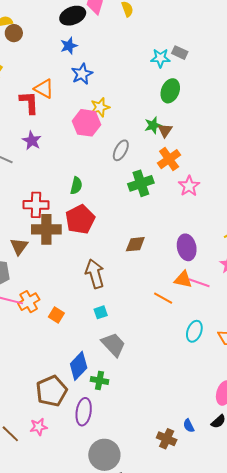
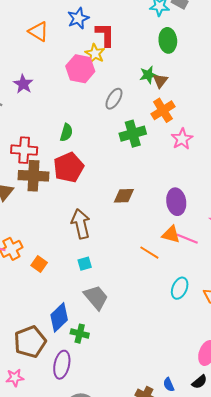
green ellipse: (170, 91) -> (168, 40), turned -30
red L-shape: (29, 102) -> (105, 35), moved
yellow star: (100, 107) -> (95, 53), turned -30

